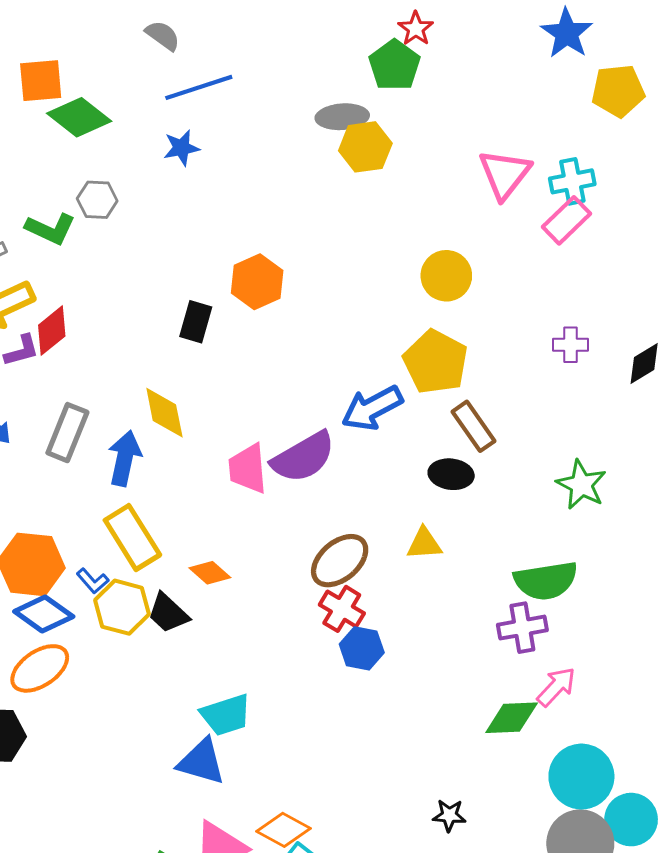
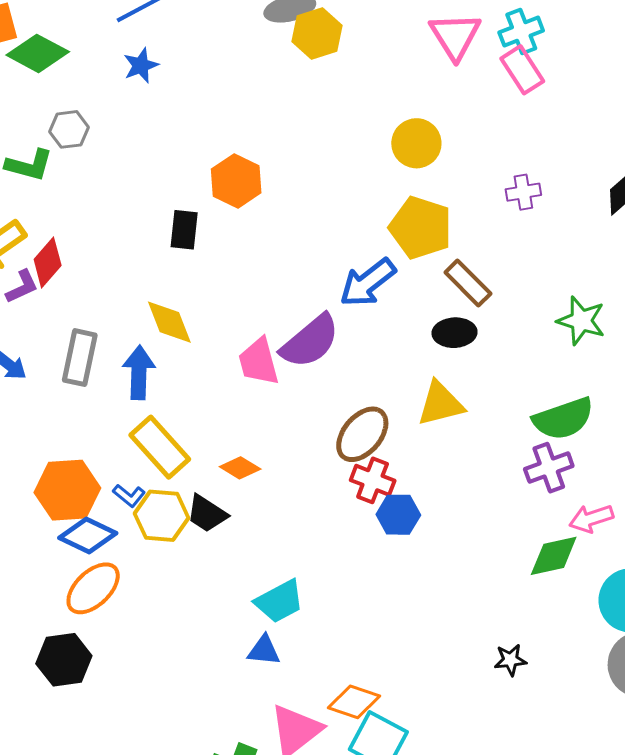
pink rectangle: (566, 220) -> (522, 70), turned -69
purple cross: (570, 345) -> (523, 192), moved
yellow triangle: (424, 544) -> (440, 404), size x1.4
pink arrow: (556, 687) -> (591, 519), turned -141
blue triangle: (201, 762) -> (264, 650), size x0.7

